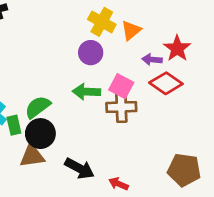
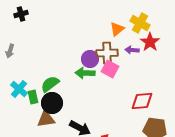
yellow cross: (102, 22) -> (140, 23), moved
purple circle: (91, 53) -> (90, 59), moved
red diamond: (166, 83) -> (142, 101), moved, turned -40
brown cross: (121, 107) -> (107, 53), moved

